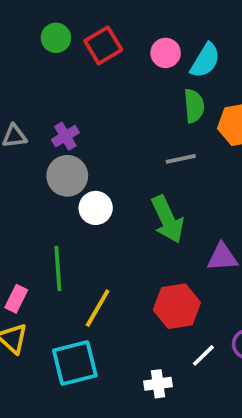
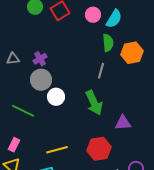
gray line: (181, 159) -> (101, 71), turned -63
green line: (58, 268) -> (23, 111), moved, turned -60
yellow line: (98, 308) -> (57, 150), turned 45

